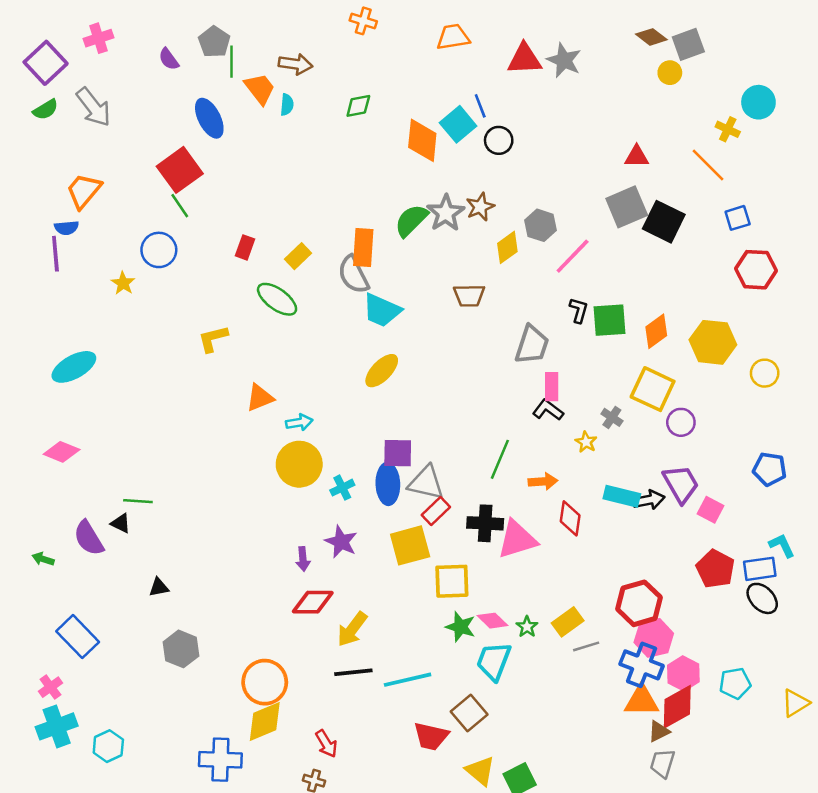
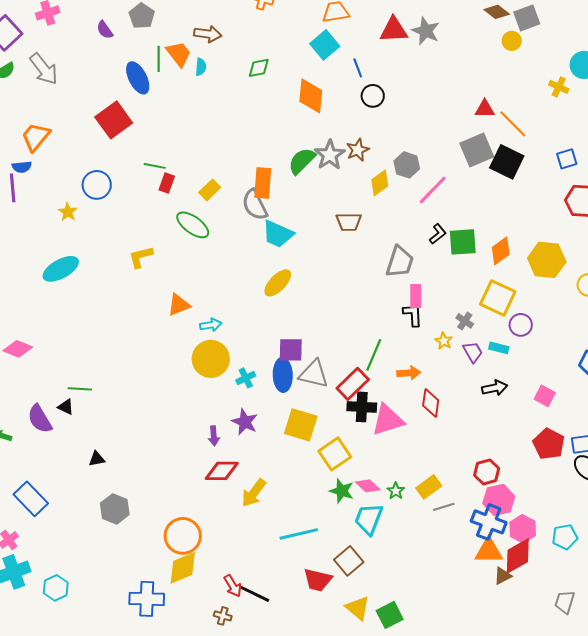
green line: (231, 62) -> (159, 59), moved
cyan square: (458, 124) -> (325, 45), moved
orange line: (708, 165) -> (513, 124), moved
green line: (180, 206) -> (155, 166), moved, turned -45
black L-shape: (579, 310) -> (438, 234), turned 35
cyan ellipse: (74, 367) -> (61, 269), moved
black L-shape: (548, 410) -> (413, 315), turned 50
purple trapezoid: (681, 484) -> (473, 352), moved, size x0.7
cyan rectangle: (622, 496) -> (499, 348), moved, size x0.7
red rectangle: (436, 511) -> (353, 384), moved, size x1.4
yellow square: (410, 545) -> (301, 425), turned 32
yellow square: (452, 581) -> (335, 454), turned -32
red hexagon: (639, 603) -> (487, 472), size x0.7
black line: (353, 672) -> (255, 594), moved, turned 32
gray trapezoid: (662, 763) -> (565, 602), moved

